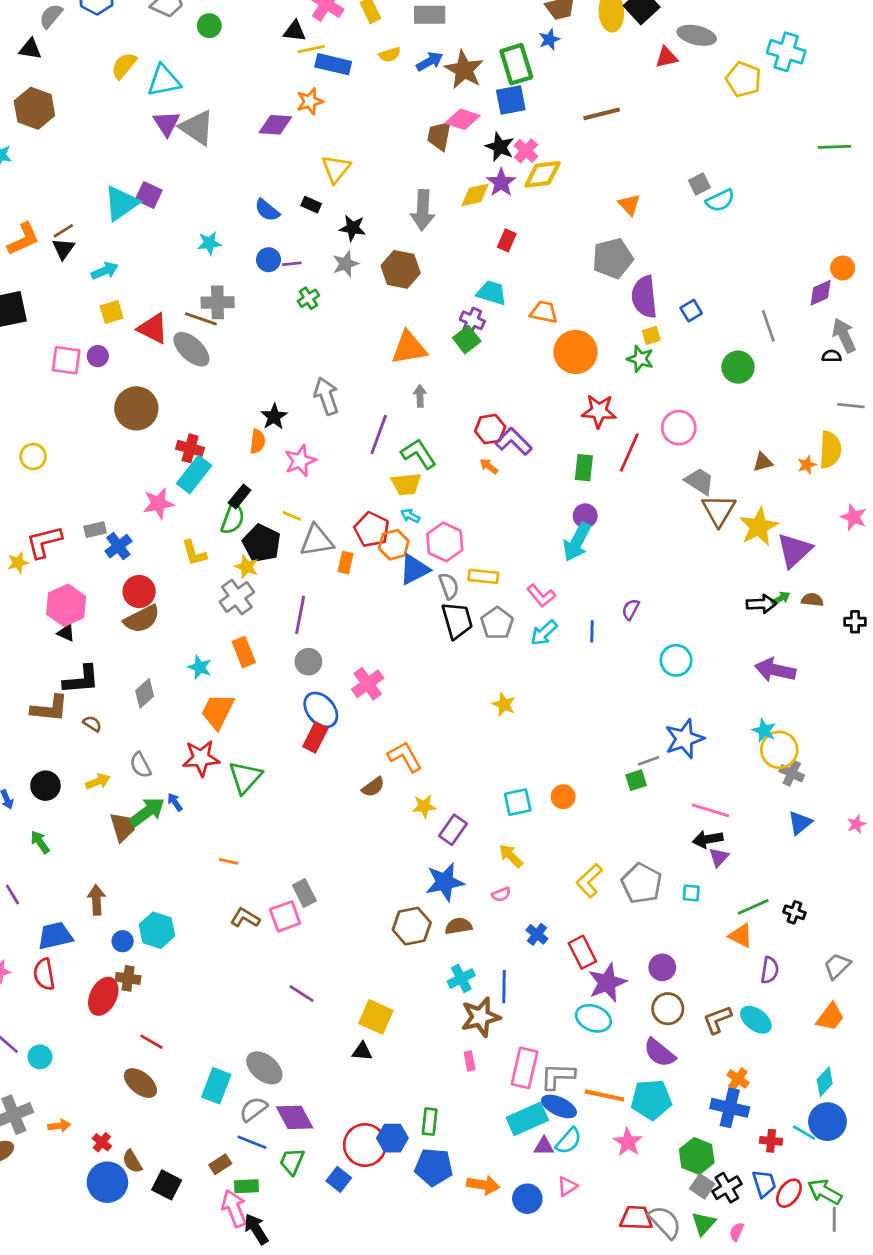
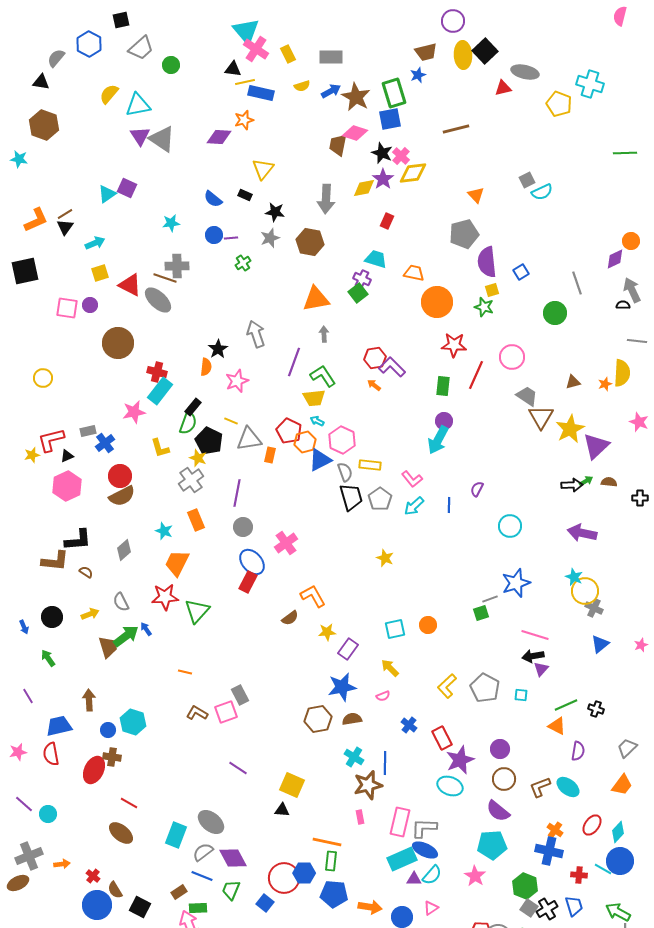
cyan triangle: (121, 203) -> (107, 194), size x0.7
black triangle: (66, 633) -> (67, 456), moved, turned -48
cyan cross: (461, 978) -> (354, 757), turned -30
orange line: (604, 1095) -> (327, 842), moved
red ellipse: (789, 1193) -> (592, 825), moved

